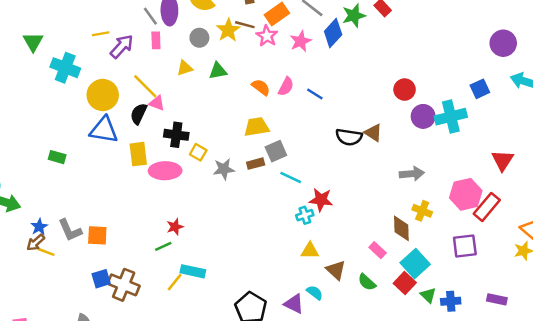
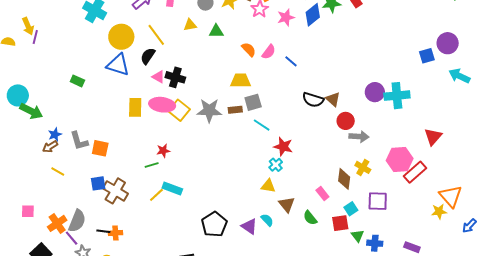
blue square: (480, 89) -> (427, 56), moved
red circle: (405, 90) -> (346, 121), moved
pink triangle: (157, 103) -> (158, 77), moved
yellow square: (198, 152) -> (179, 110), moved, size x1.5
yellow rectangle: (138, 154) -> (135, 107), moved
gray star: (224, 169) -> (209, 110), size x1.4
cyan cross: (305, 215) -> (276, 165), moved, turned -32
purple square: (465, 246) -> (378, 201), moved
yellow line: (46, 252) -> (58, 171), moved
cyan square: (415, 264) -> (351, 209), size x0.6
red square: (405, 283) -> (340, 223), turned 30

